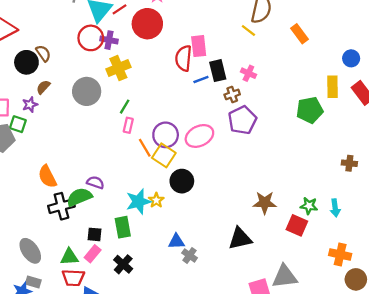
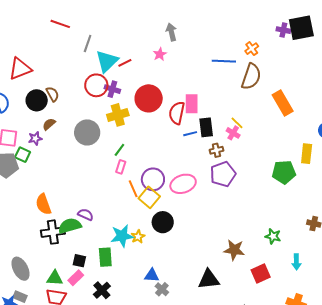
red circle: (147, 24) -> (149, 98), moved
yellow line: (248, 30) -> (237, 123), moved
orange rectangle: (299, 34) -> (283, 103), size x1.4
green star: (309, 206) -> (273, 236), moved
red square: (297, 225) -> (261, 273), turned 36

